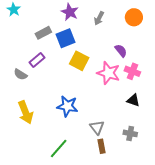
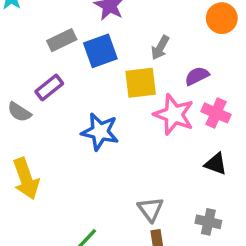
gray arrow: (99, 18) -> (160, 48), moved
purple semicircle: (121, 51) -> (197, 76), turned -80
yellow square: (79, 61) -> (141, 83), moved, turned -36
blue star: (67, 106) -> (100, 132), moved

